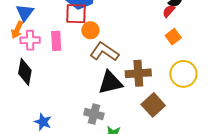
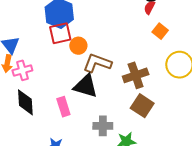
pink rectangle: (56, 41) -> (63, 107), moved
black triangle: (110, 83) -> (86, 86), moved, turned 44
brown square: (153, 105) -> (142, 106), moved

